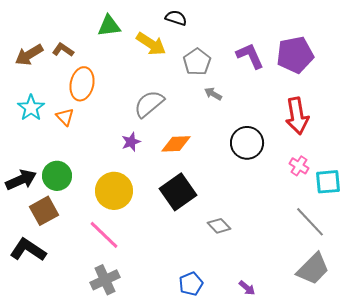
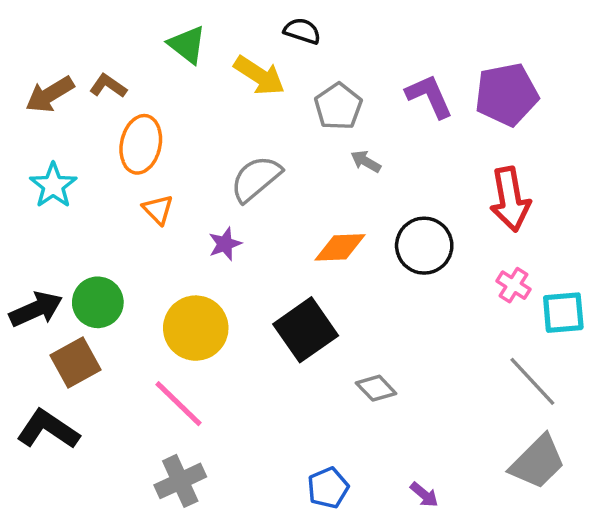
green triangle: (109, 26) -> (187, 45), turned 45
orange triangle: (65, 117) -> (158, 210), moved
orange diamond: (176, 144) -> (340, 247), moved

